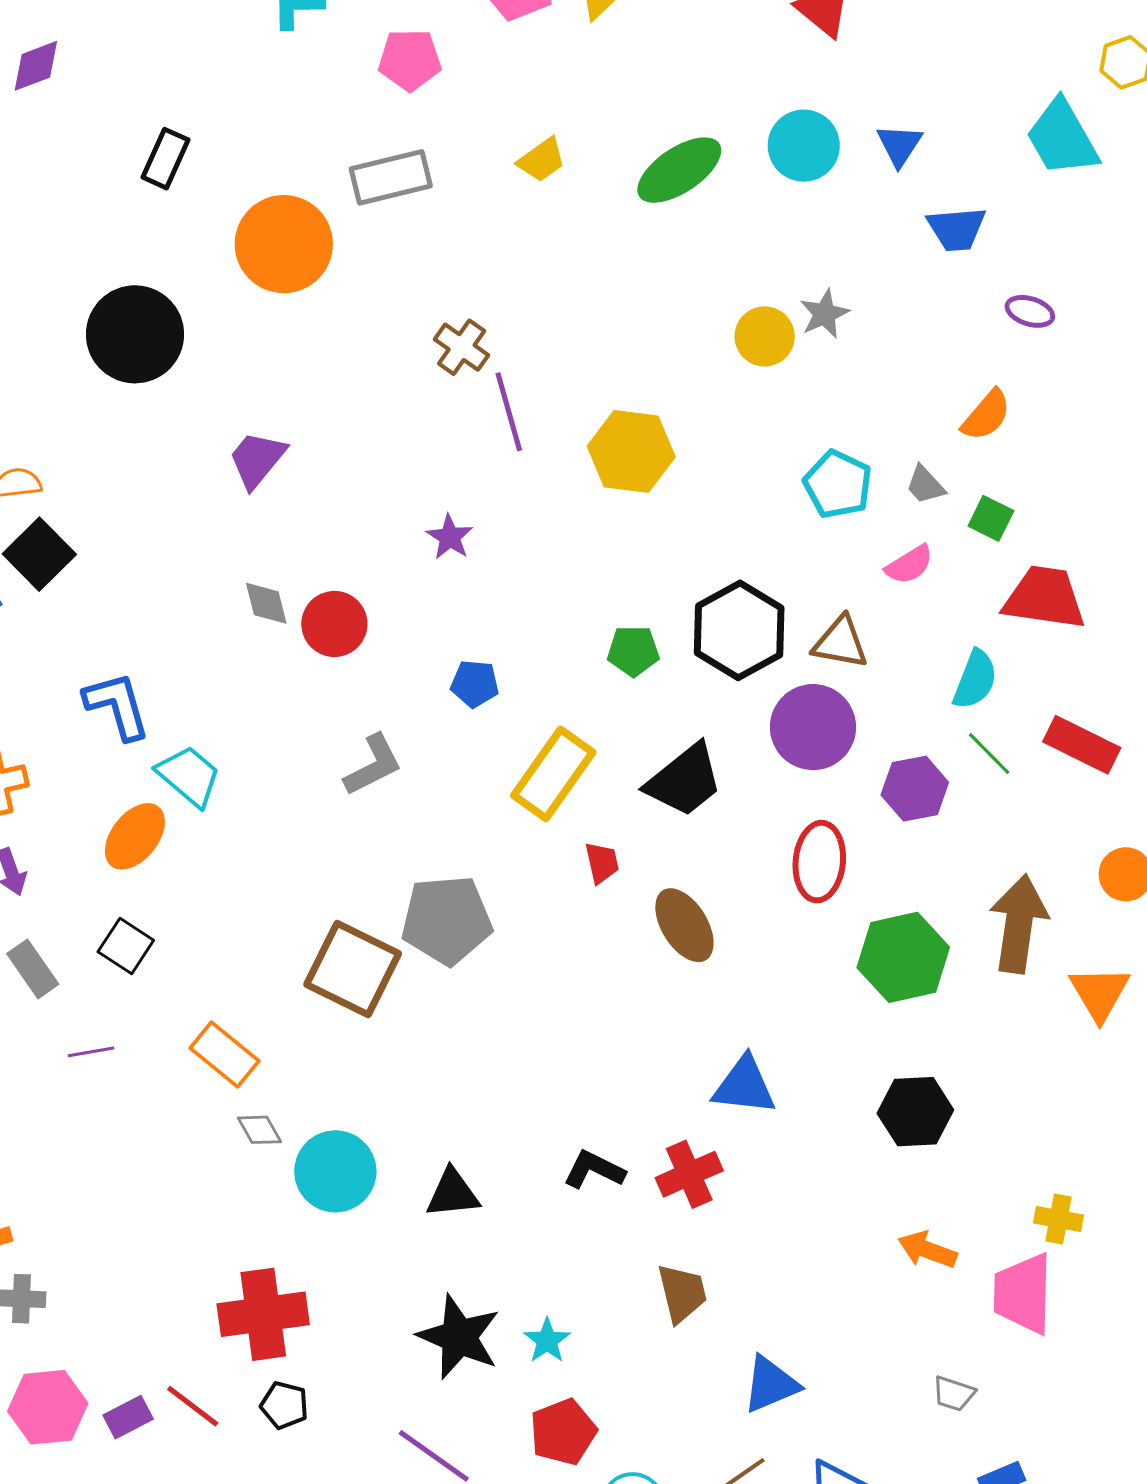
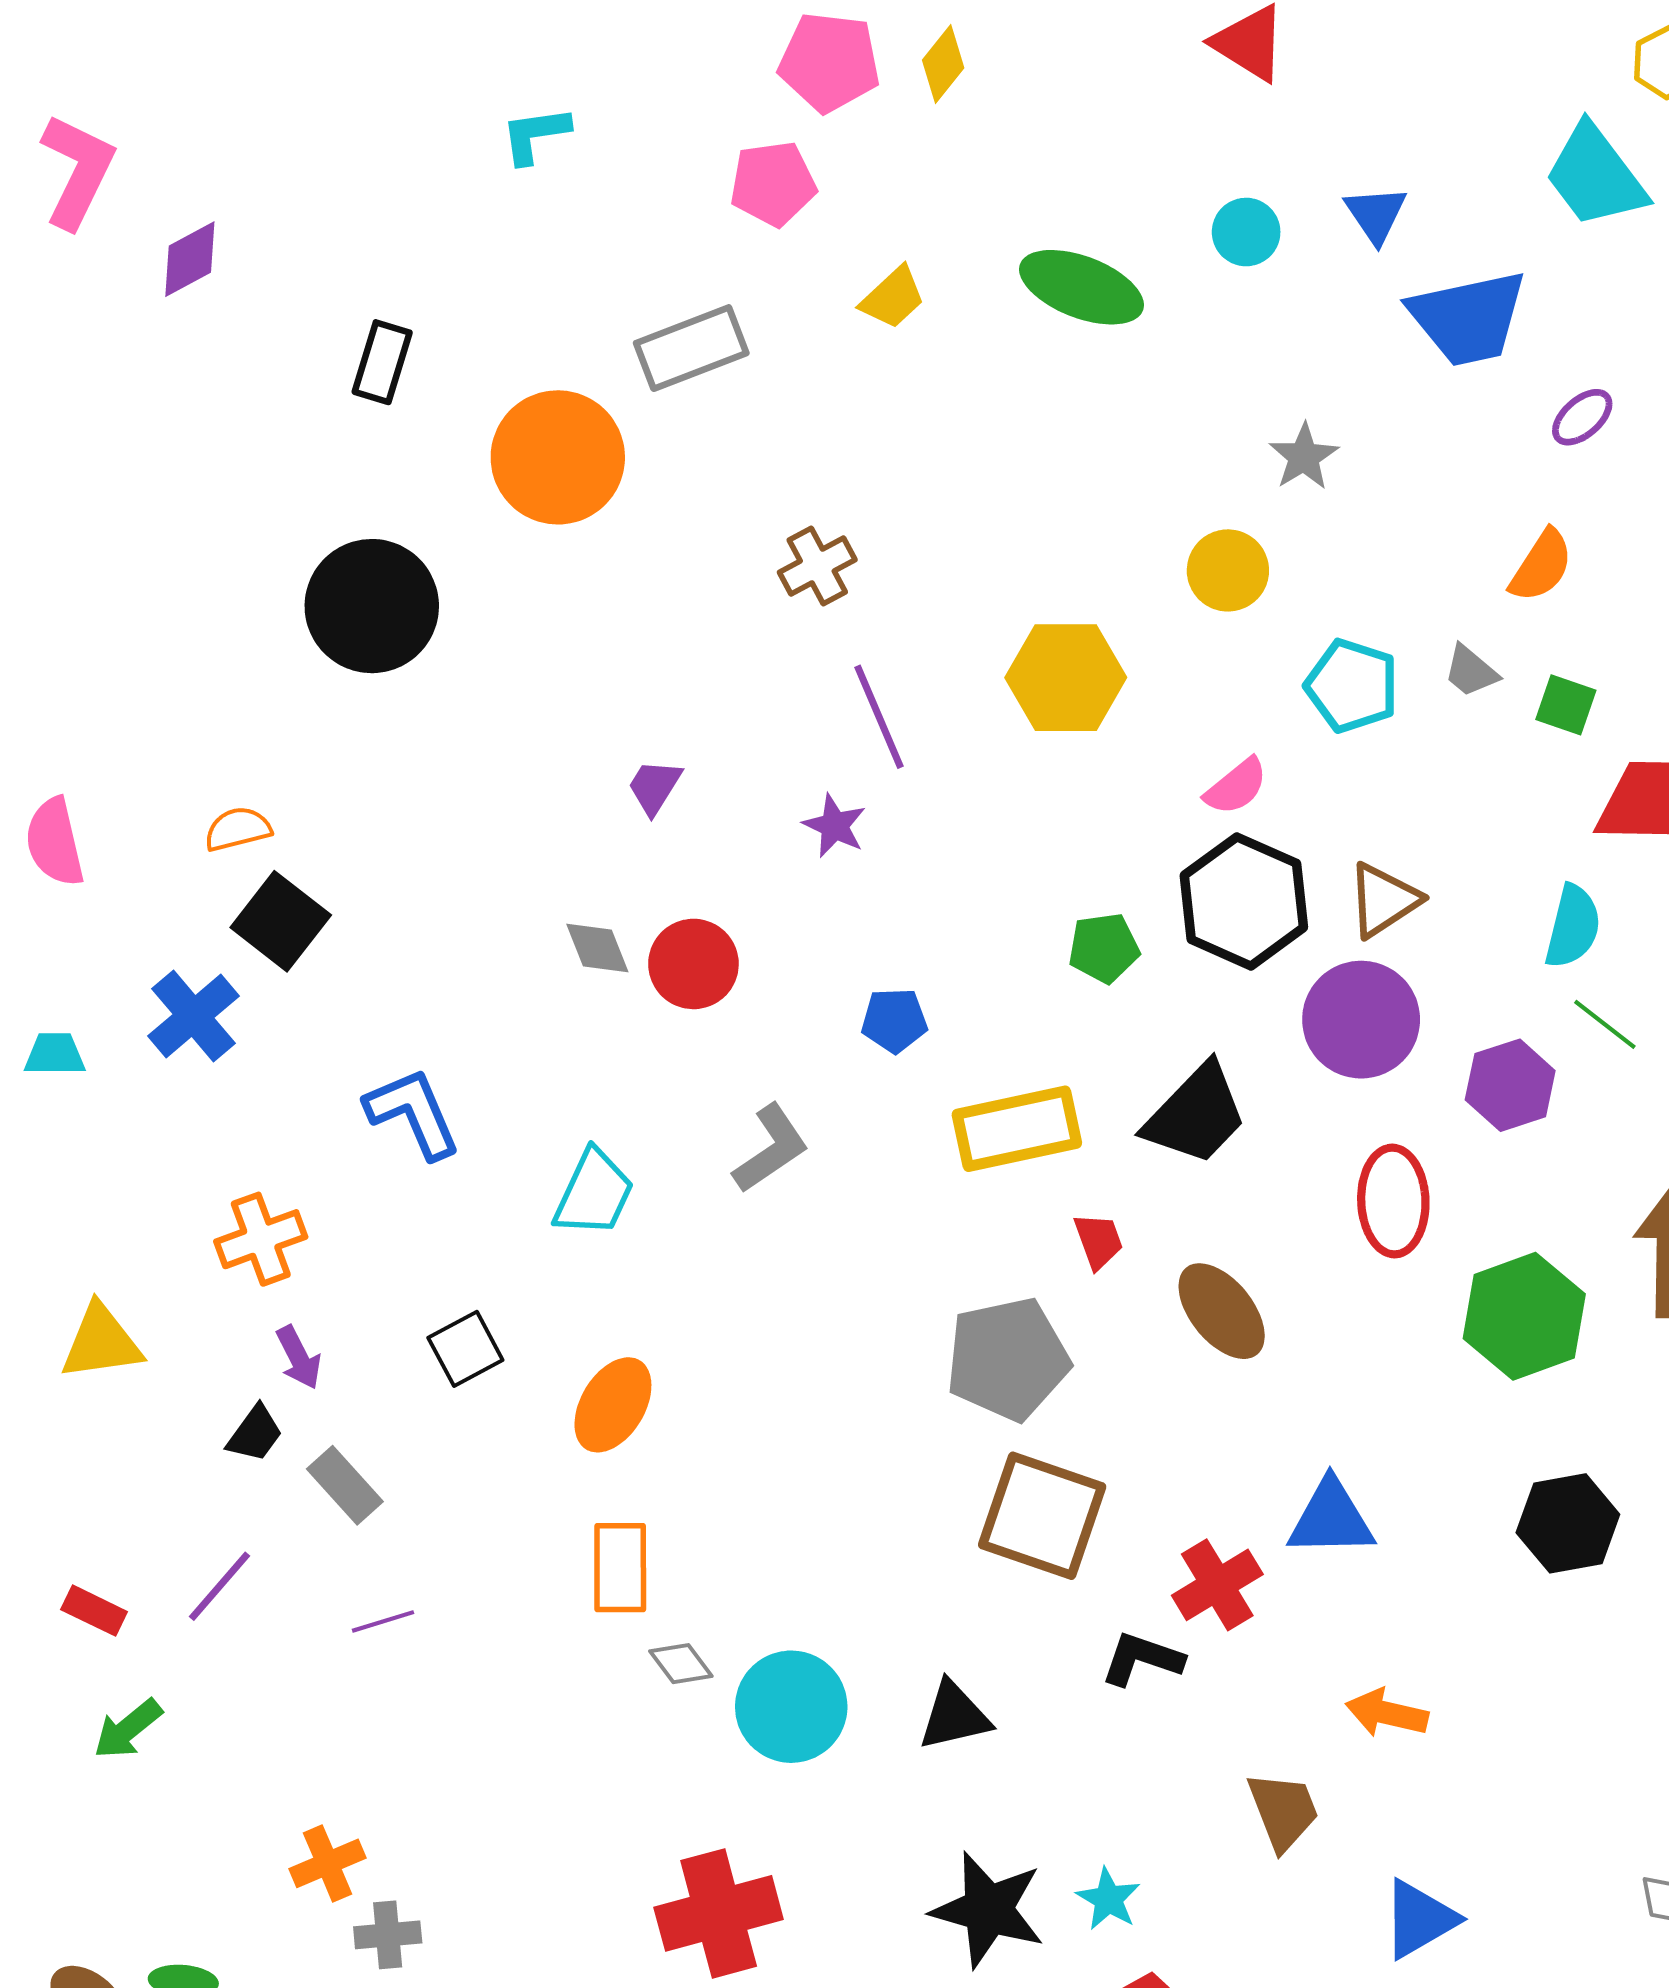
pink pentagon: (410, 60) -> (773, 184), moved
cyan circle: (804, 146) -> (1246, 232), size x0.7
green ellipse: (679, 170) -> (1082, 287), turned 62
blue trapezoid: (957, 229) -> (1468, 318), size x1.5
purple ellipse: (1030, 311) -> (1582, 417), turned -51
yellow circle: (765, 336) -> (1228, 570), moved
brown cross: (462, 347) -> (817, 566), turned 34
purple line: (509, 412) -> (879, 717), moved
purple trapezoid: (257, 459) -> (654, 787), moved, size x0.7
pink semicircle: (909, 565) -> (1236, 787), moved
brown triangle: (840, 643) -> (1383, 900), turned -36
yellow rectangle: (553, 774) -> (1017, 1129), turned 50
cyan trapezoid: (189, 776) -> (594, 1193), moved, turned 82
orange ellipse: (135, 836) -> (613, 1405), moved
gray pentagon: (447, 920) -> (1008, 1359), moved
black square: (126, 946) -> (465, 1349), moved, turned 36
brown square: (353, 969) -> (1042, 1516), moved
purple line: (91, 1052) -> (383, 1621), moved
orange rectangle: (225, 1054) -> (620, 1568), turned 58
red cross: (689, 1174) -> (1217, 1585), moved
orange arrow: (927, 1250) -> (1387, 1713), moved

